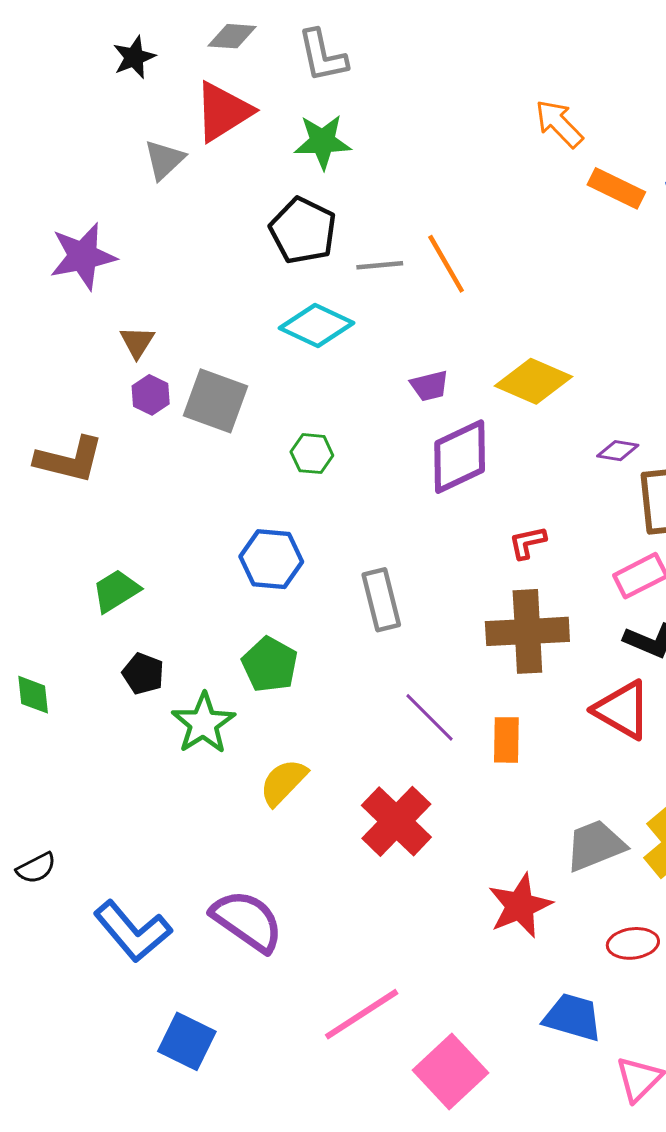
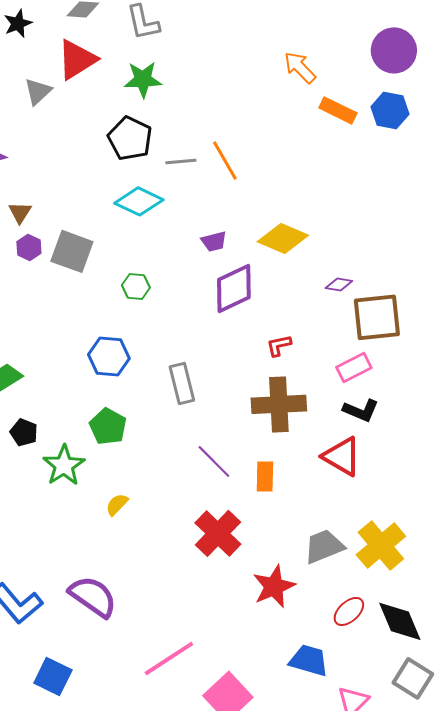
yellow semicircle: (283, 782) -> (117, 504), size x0.7
red cross: (396, 821) -> (218, 533), moved
red ellipse: (633, 943) -> (349, 611), turned -36

